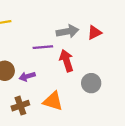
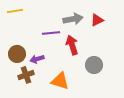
brown cross: (20, 106) -> (26, 75), moved

